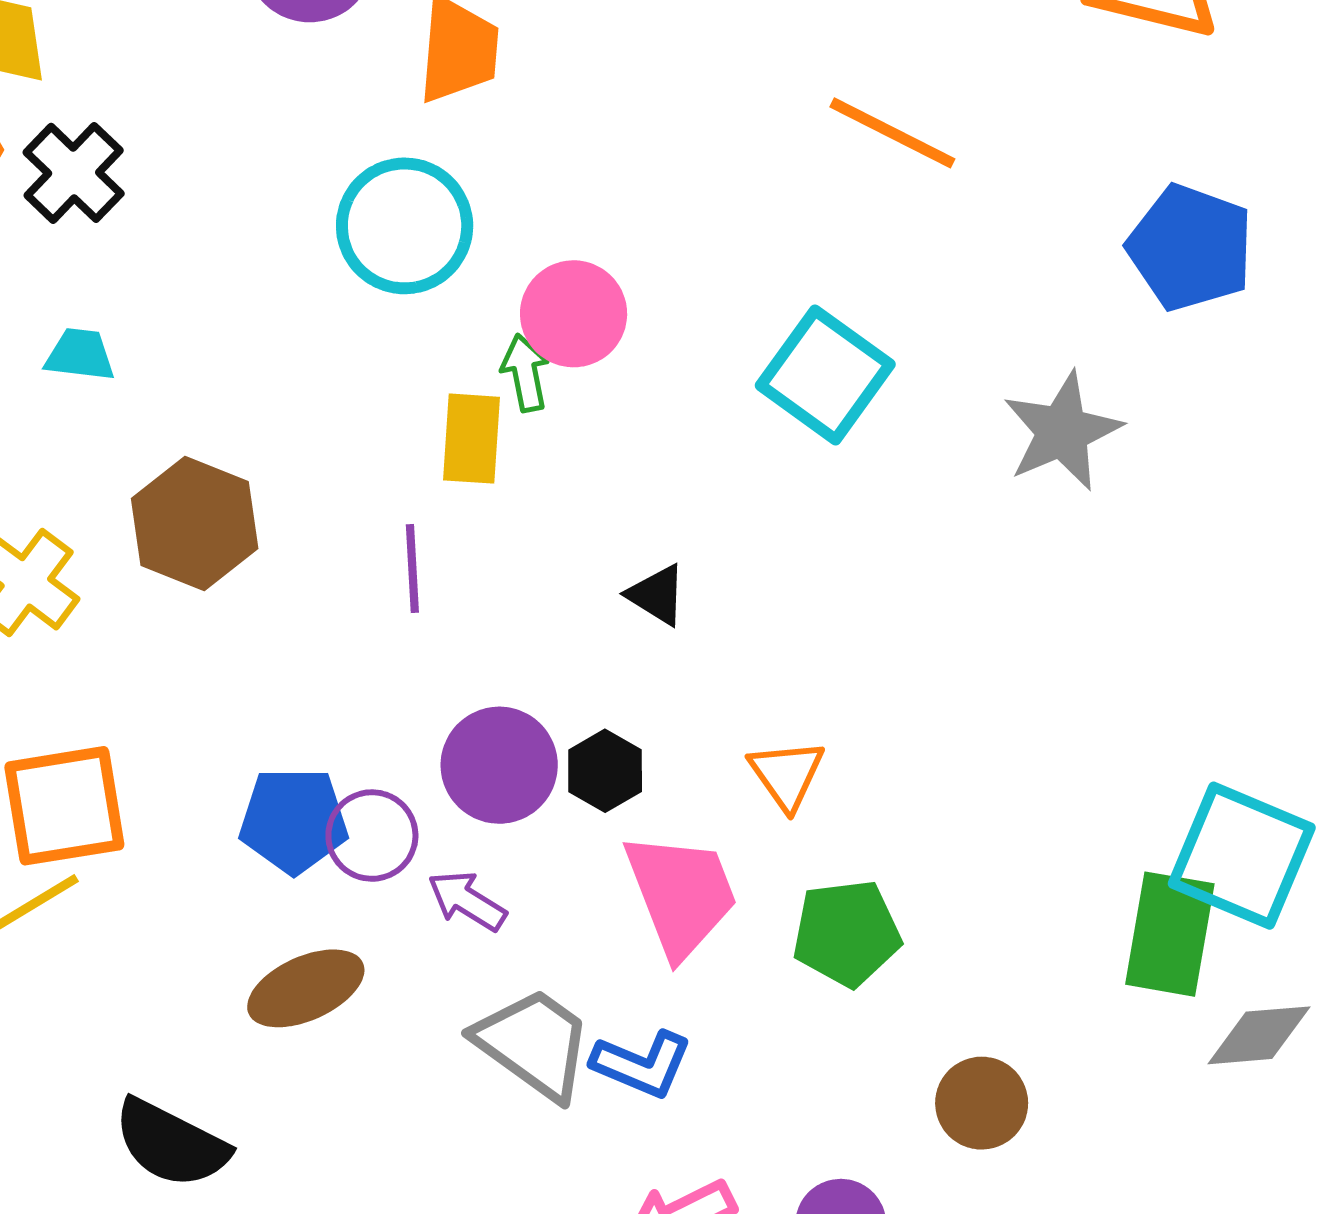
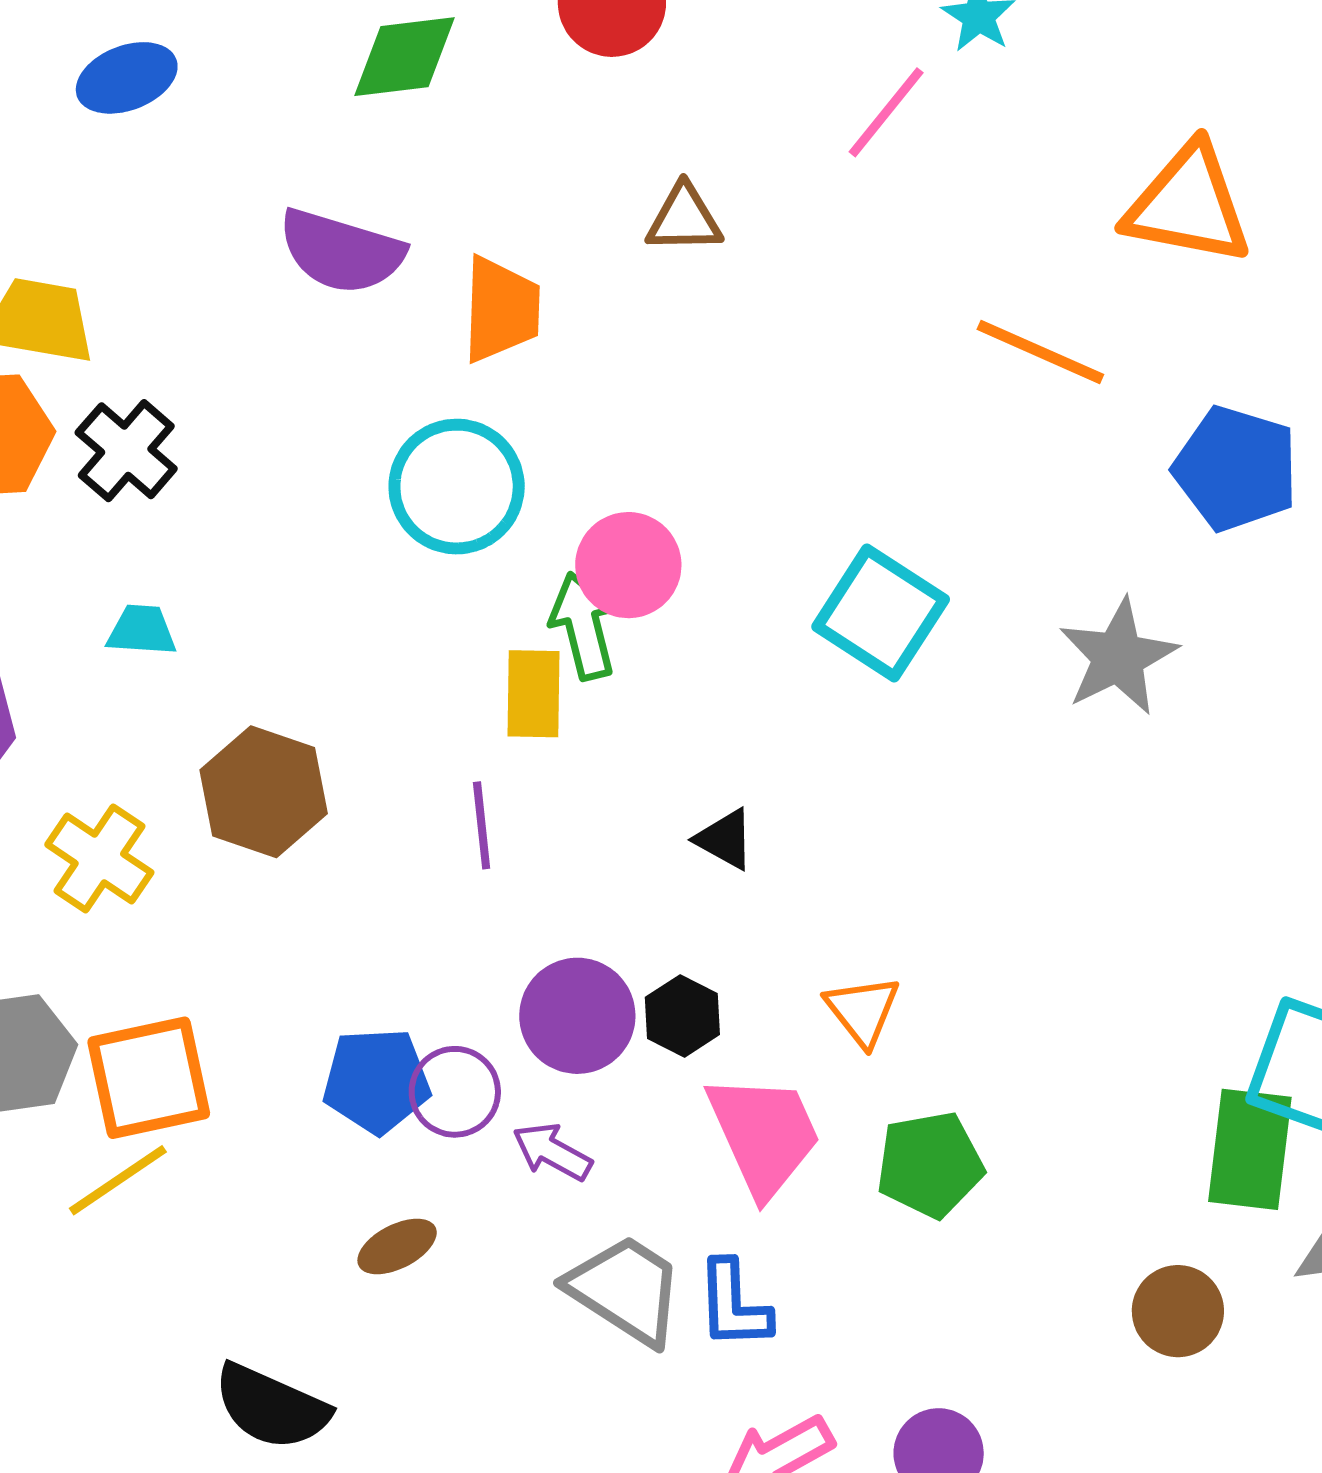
orange line: (892, 133) -> (1040, 352), moved
green arrow: (525, 373) -> (583, 626), size x1.4
brown ellipse: (306, 988) -> (397, 1246), size x0.7
blue L-shape: (642, 1064) -> (734, 1305), turned 68
brown circle: (982, 1103) -> (1178, 1311), moved

